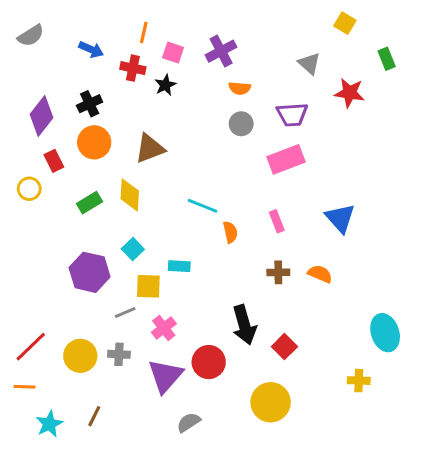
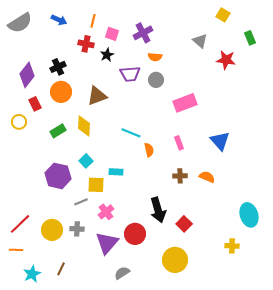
gray semicircle: (31, 36) -> (20, 23), size x1.4
blue arrow: (91, 50) -> (59, 20), moved
purple trapezoid: (292, 114) -> (130, 74), moved

